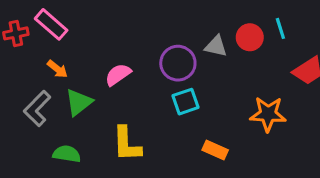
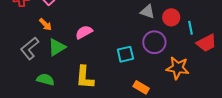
cyan line: (280, 28) -> (191, 28), moved
gray triangle: (216, 46) -> (148, 12), moved
purple circle: (178, 63) -> (154, 42), moved

